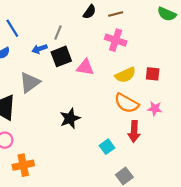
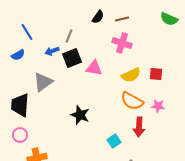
black star: (70, 118) -> (80, 115), turned -30

